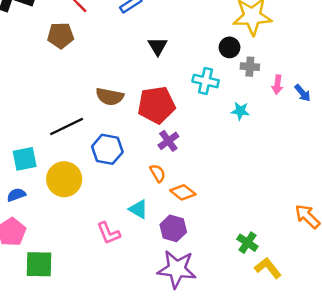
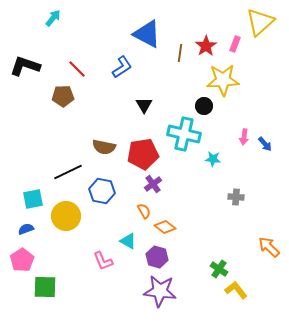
gray cross: (250, 67) -> (236, 197), moved
cyan cross: (206, 81) -> (184, 134), size x1.5

